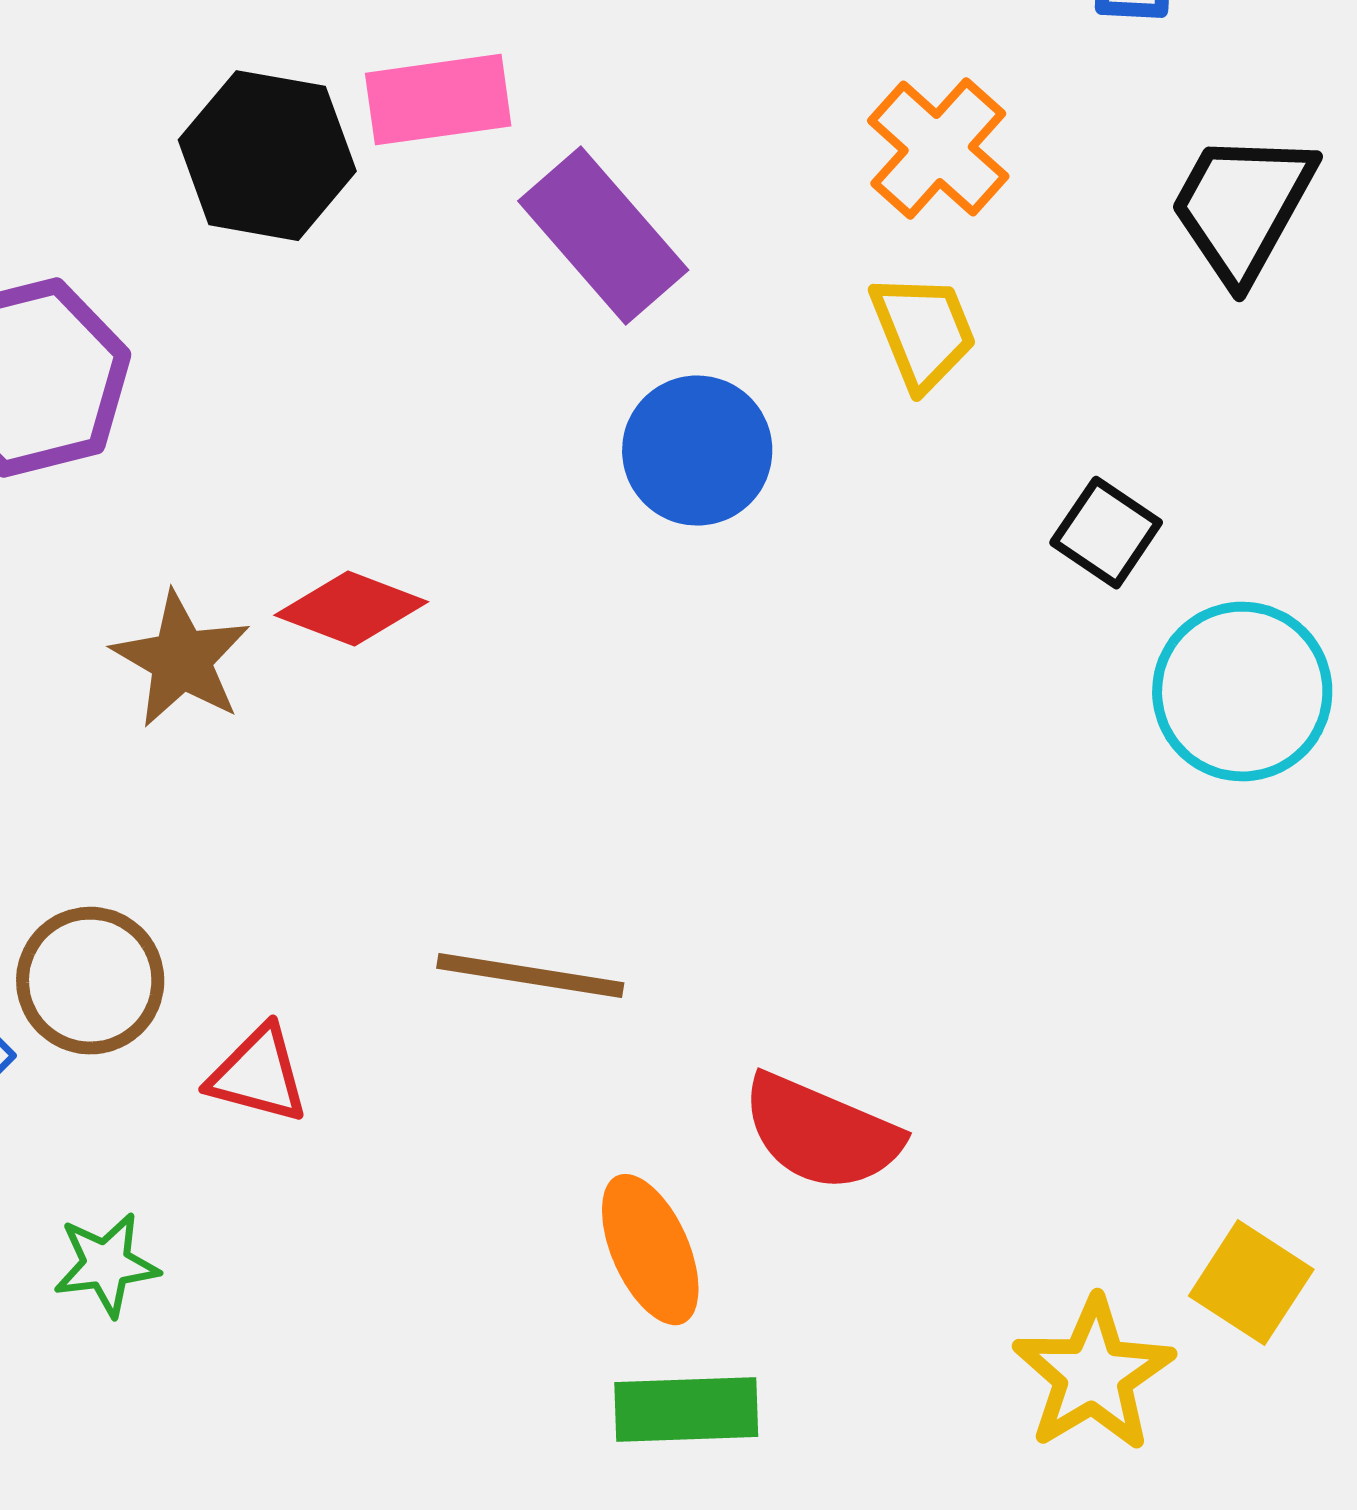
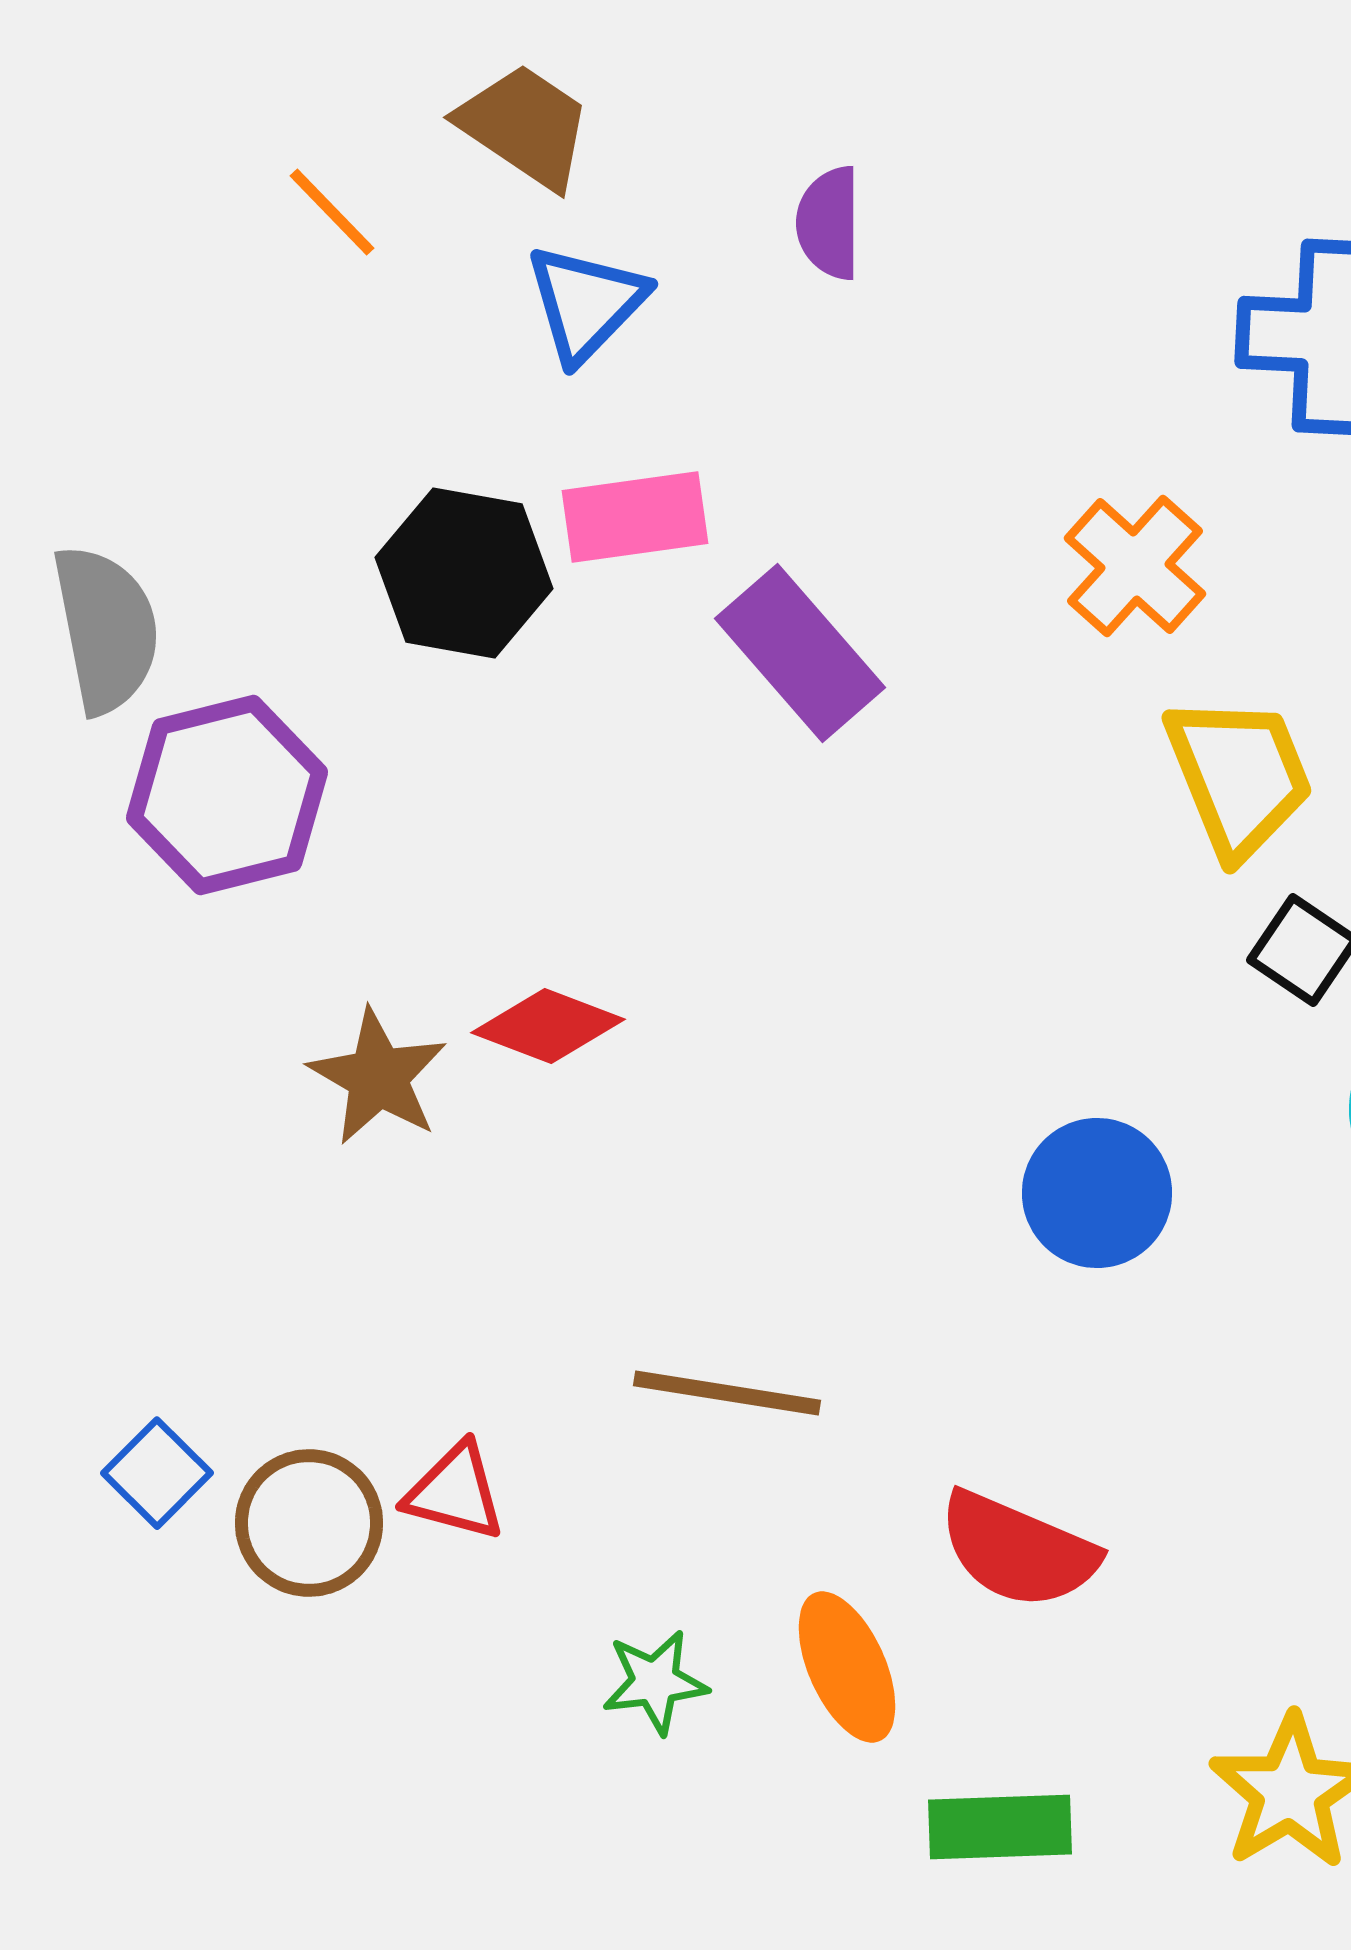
yellow trapezoid: (923, 332) -> (1239, 776), moved, size x1.4
blue circle: (697, 451) -> (1097, 1193), moved
brown circle: (90, 981) -> (309, 1523), moved
green star: (106, 1265) -> (655, 1682), moved
green rectangle: (686, 1410) -> (1000, 1827), moved

